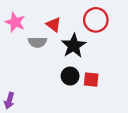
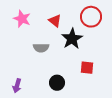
gray semicircle: (37, 42) -> (41, 48), moved
black circle: (70, 76) -> (57, 83), moved

